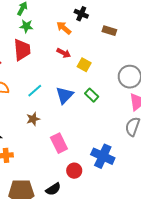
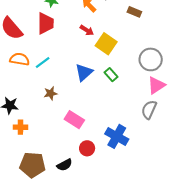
yellow square: (84, 65) -> (106, 44), size x1.5
cyan line: (35, 91) -> (43, 63), moved
pink rectangle: (59, 143) -> (74, 120), turned -36

